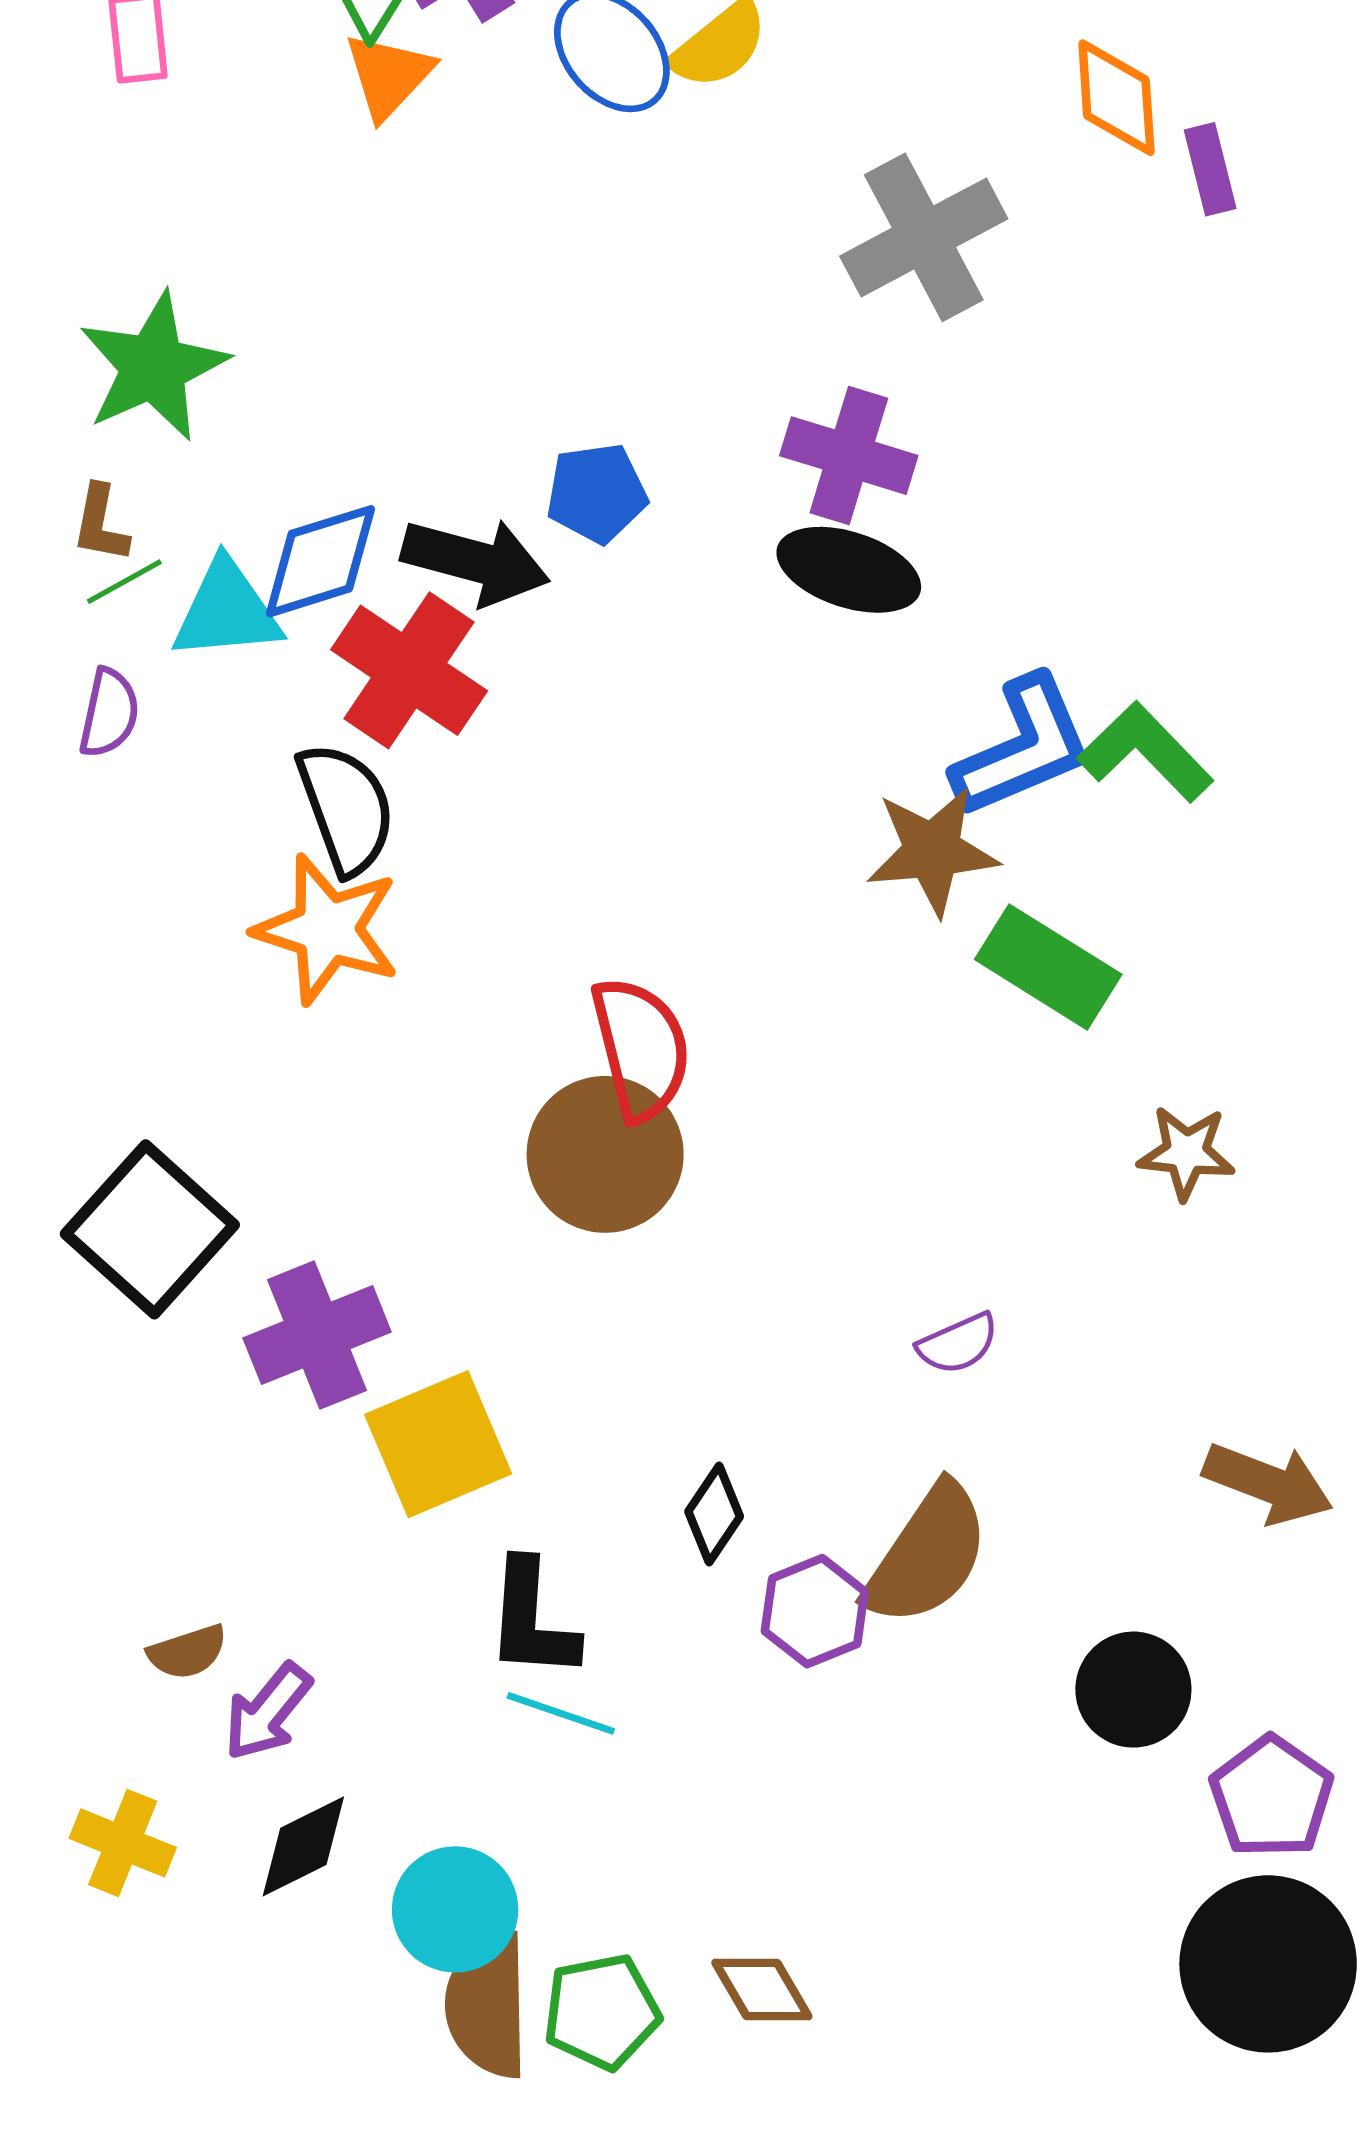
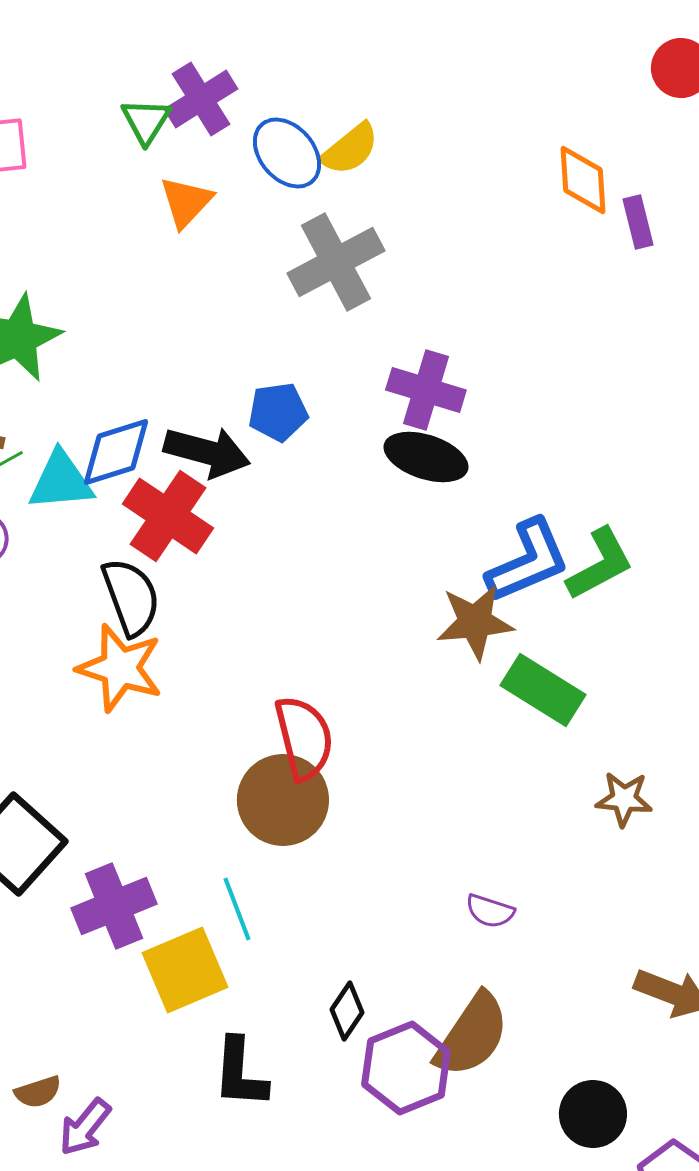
orange triangle: (389, 75) -> (186, 202), moved
gray cross: (924, 237) -> (336, 262), moved
green L-shape: (1145, 752) -> (600, 564), turned 106
purple semicircle: (958, 1344) -> (490, 911), turned 42
purple hexagon: (815, 1611) -> (406, 1068), size x1.4
cyan line: (561, 1713) -> (237, 909), moved, turned 50

